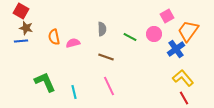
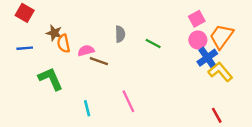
brown star: (26, 28) -> (54, 33), moved
pink circle: (154, 34) -> (198, 40), moved
brown line: (106, 57) -> (99, 61), moved
yellow L-shape: (183, 78) -> (220, 72), moved
green L-shape: (45, 82) -> (51, 79), moved

